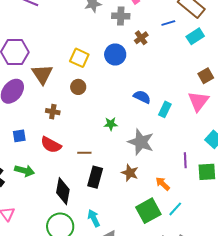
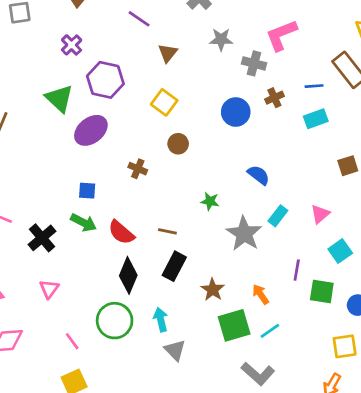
cyan rectangle: (195, 36) -> (316, 119), moved
yellow square: (79, 58) -> (164, 102), moved
brown triangle: (42, 74) -> (168, 53), moved, size x0.7
pink triangle: (198, 101) -> (320, 214), moved, size x0.7
cyan rectangle: (165, 109) -> (278, 216), moved
red semicircle: (51, 145) -> (121, 232), moved
green arrow: (25, 171) -> (84, 223), moved
brown star: (130, 173) -> (213, 290), moved

